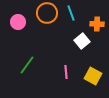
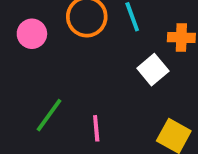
pink line: (66, 72) -> (96, 128), moved

